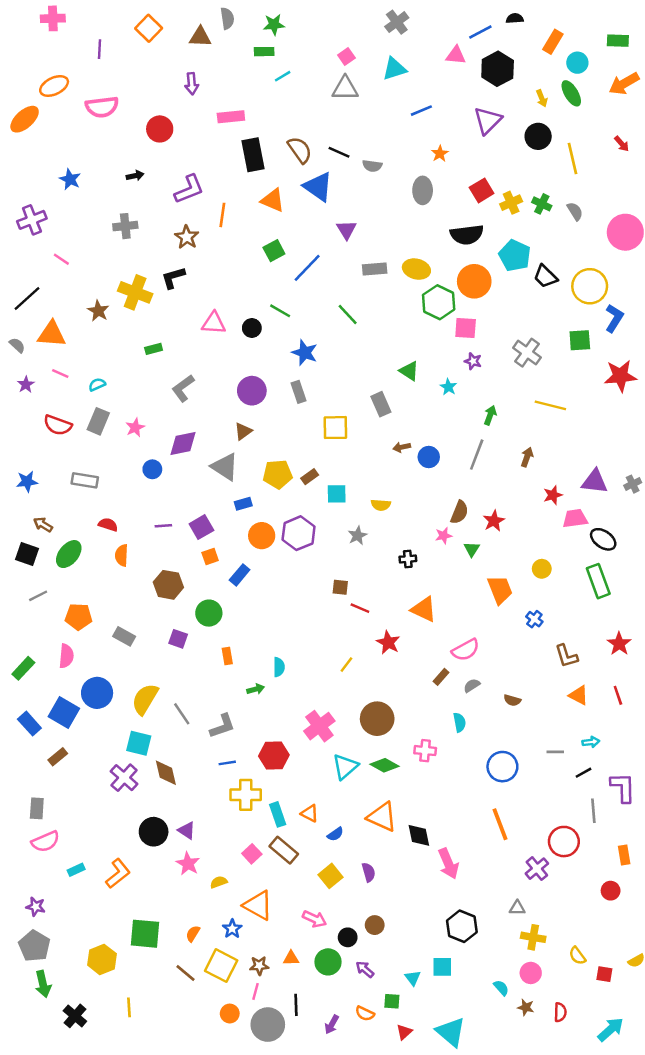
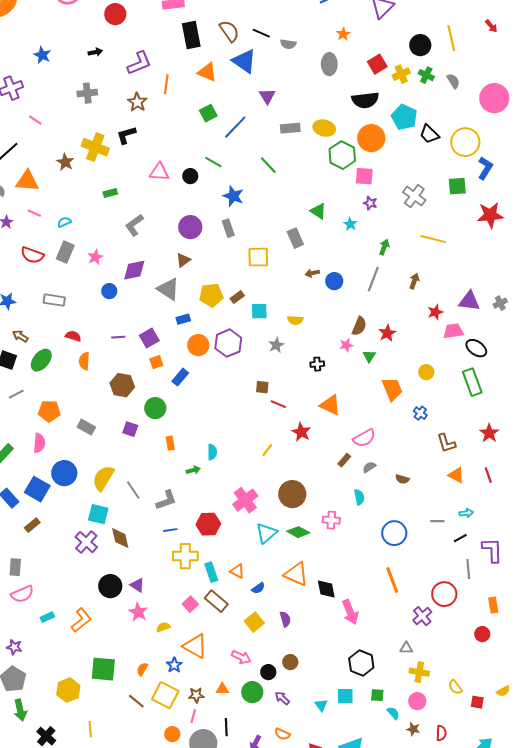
black circle: (538, 136) -> (420, 45), moved
green square: (392, 1001) -> (377, 695), moved

